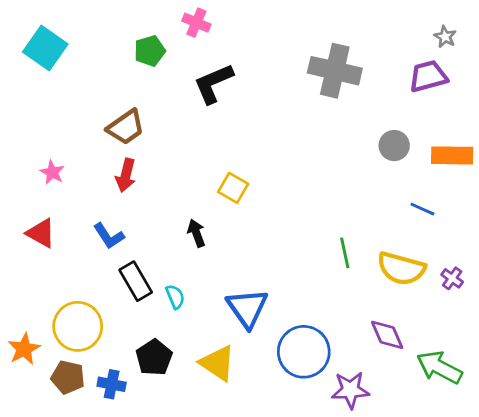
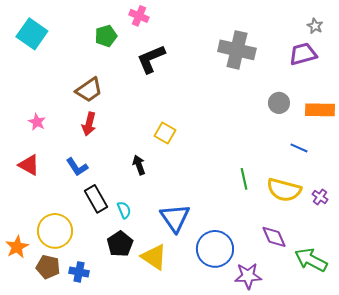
black pentagon: (154, 357) -> (120, 244), moved

